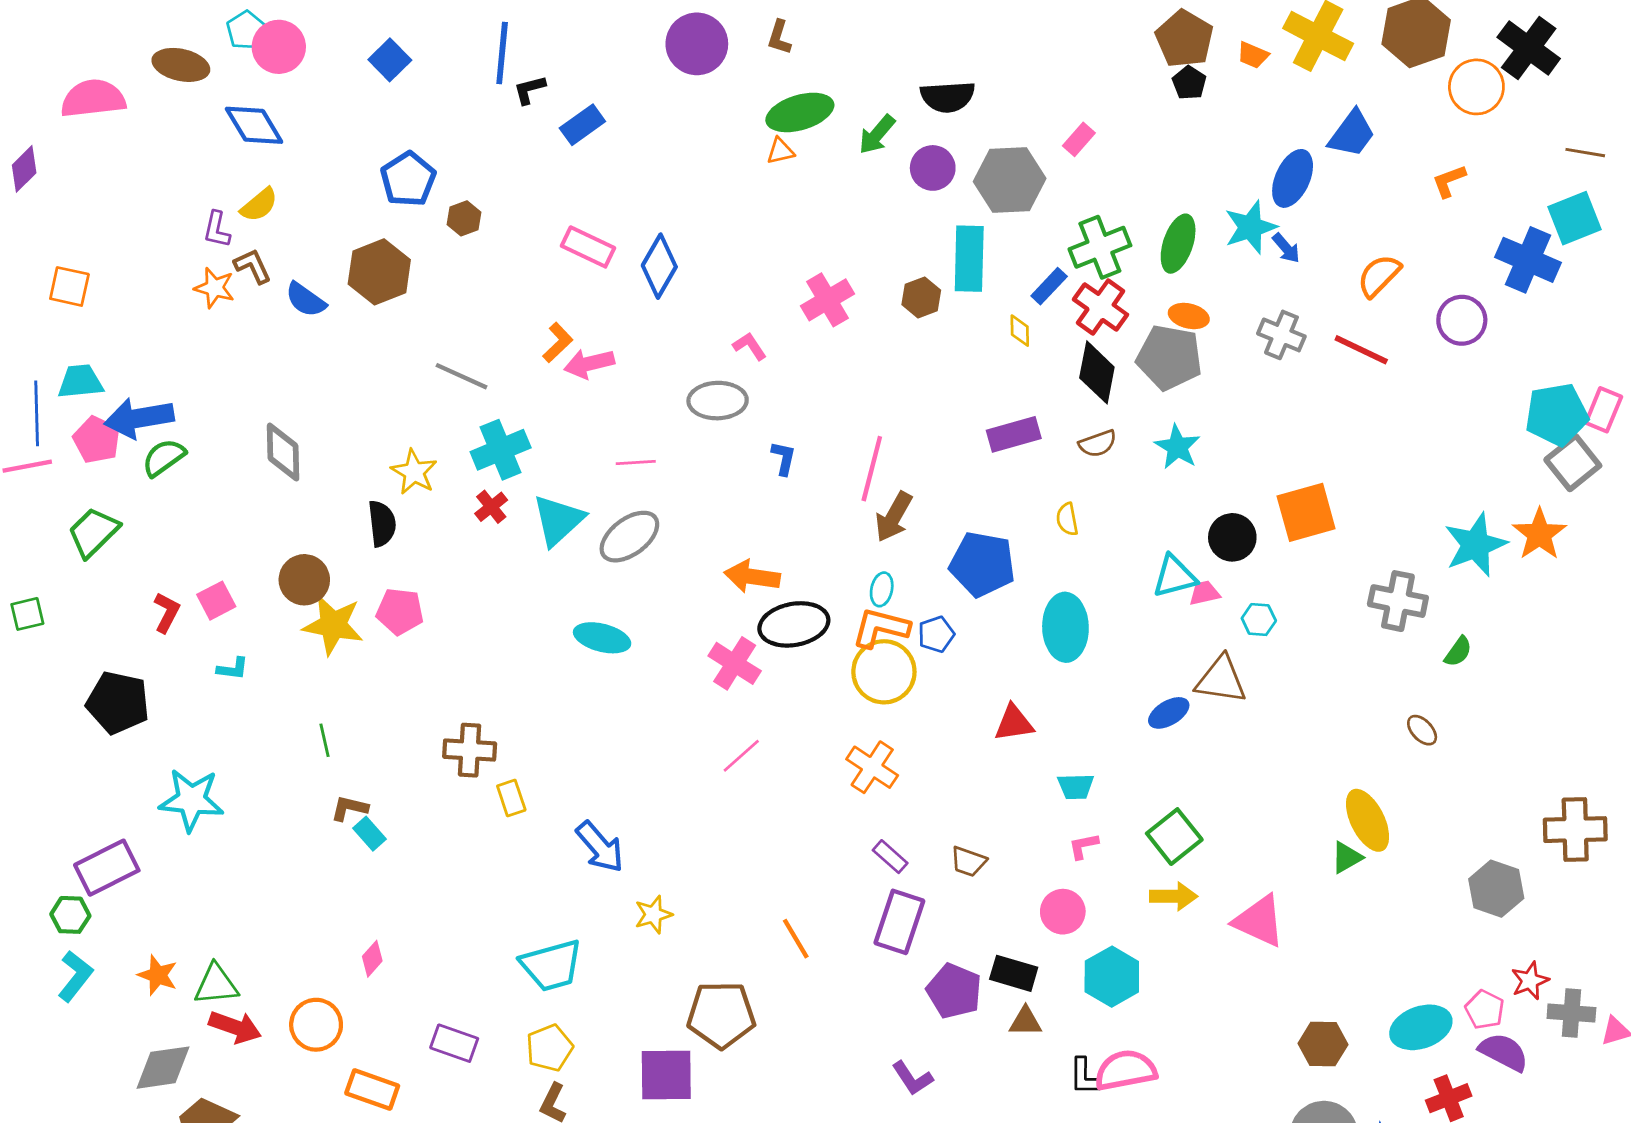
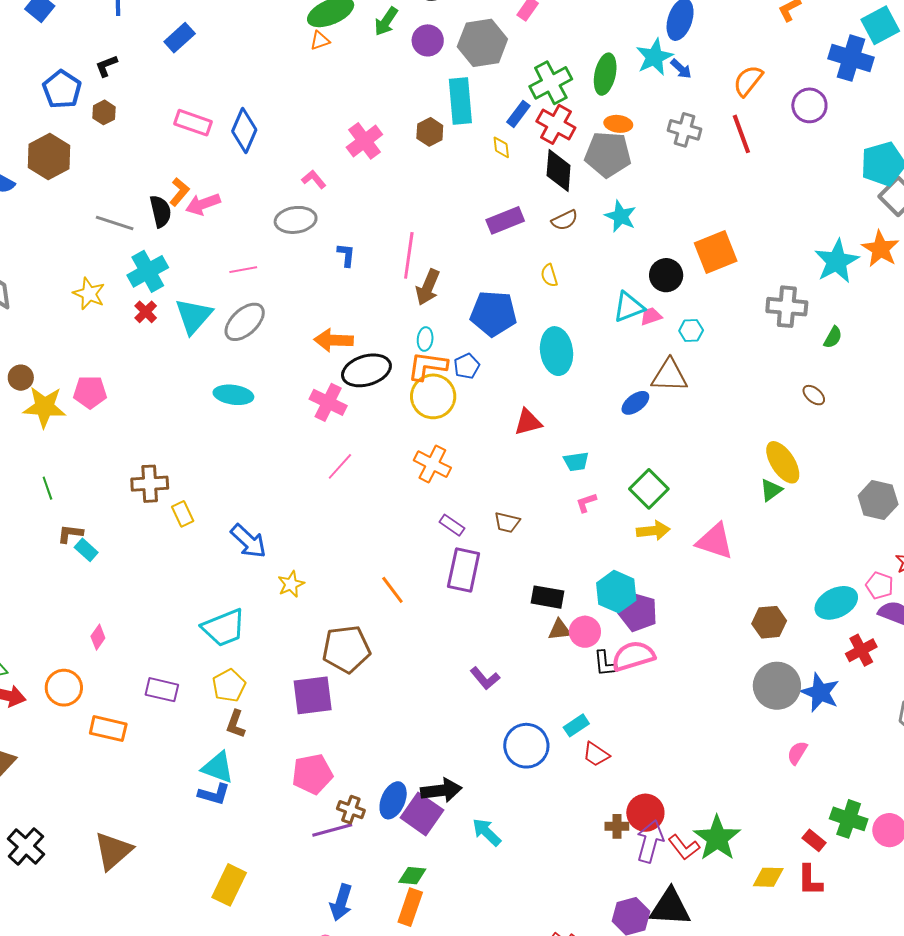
black L-shape: (529, 90) -> (106, 66), moved
red line: (1361, 350) -> (741, 134), turned 51
black semicircle: (382, 524) -> (161, 211), moved
brown circle: (304, 580) -> (21, 378), size x0.7
pink circle: (1063, 912) -> (585, 632), moved
purple pentagon: (954, 991) -> (638, 612), moved

